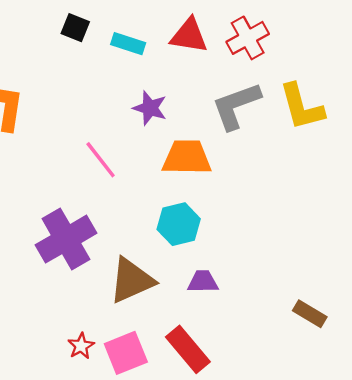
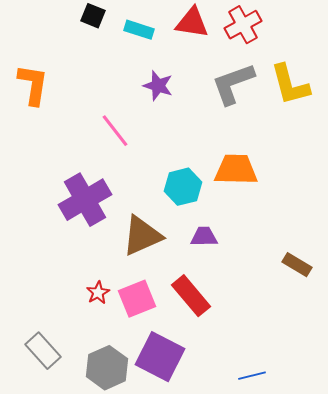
orange trapezoid: (187, 157) -> (236, 170), moved

